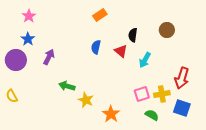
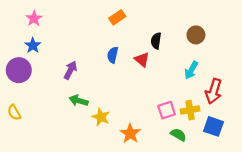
purple arrow: (49, 57) -> (70, 70), moved
cyan arrow: (145, 60) -> (191, 70), moved

